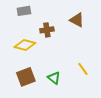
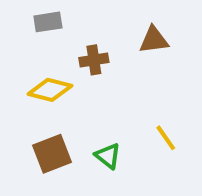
brown triangle: (77, 20) -> (154, 40), turned -35

